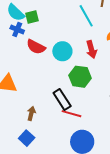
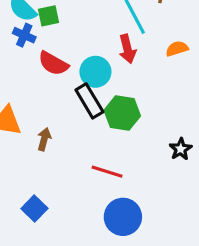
red arrow: (91, 49) -> (127, 49), moved
black rectangle: (62, 100) -> (89, 101), moved
brown arrow: (31, 114) -> (44, 139), moved

